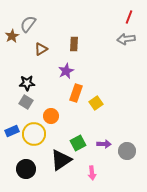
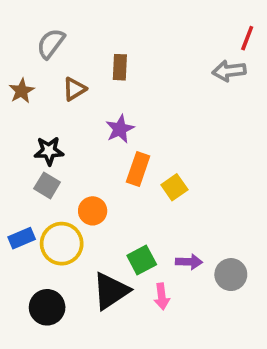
red line: (129, 17) -> (247, 38), moved
brown star: (12, 36) -> (22, 91), moved
brown rectangle: (74, 44) -> (120, 67), moved
pink arrow: (92, 173) -> (162, 296), moved

